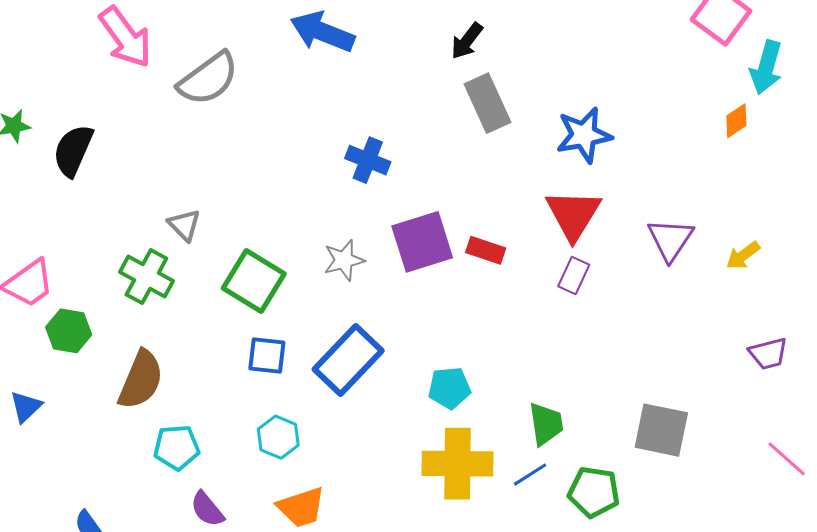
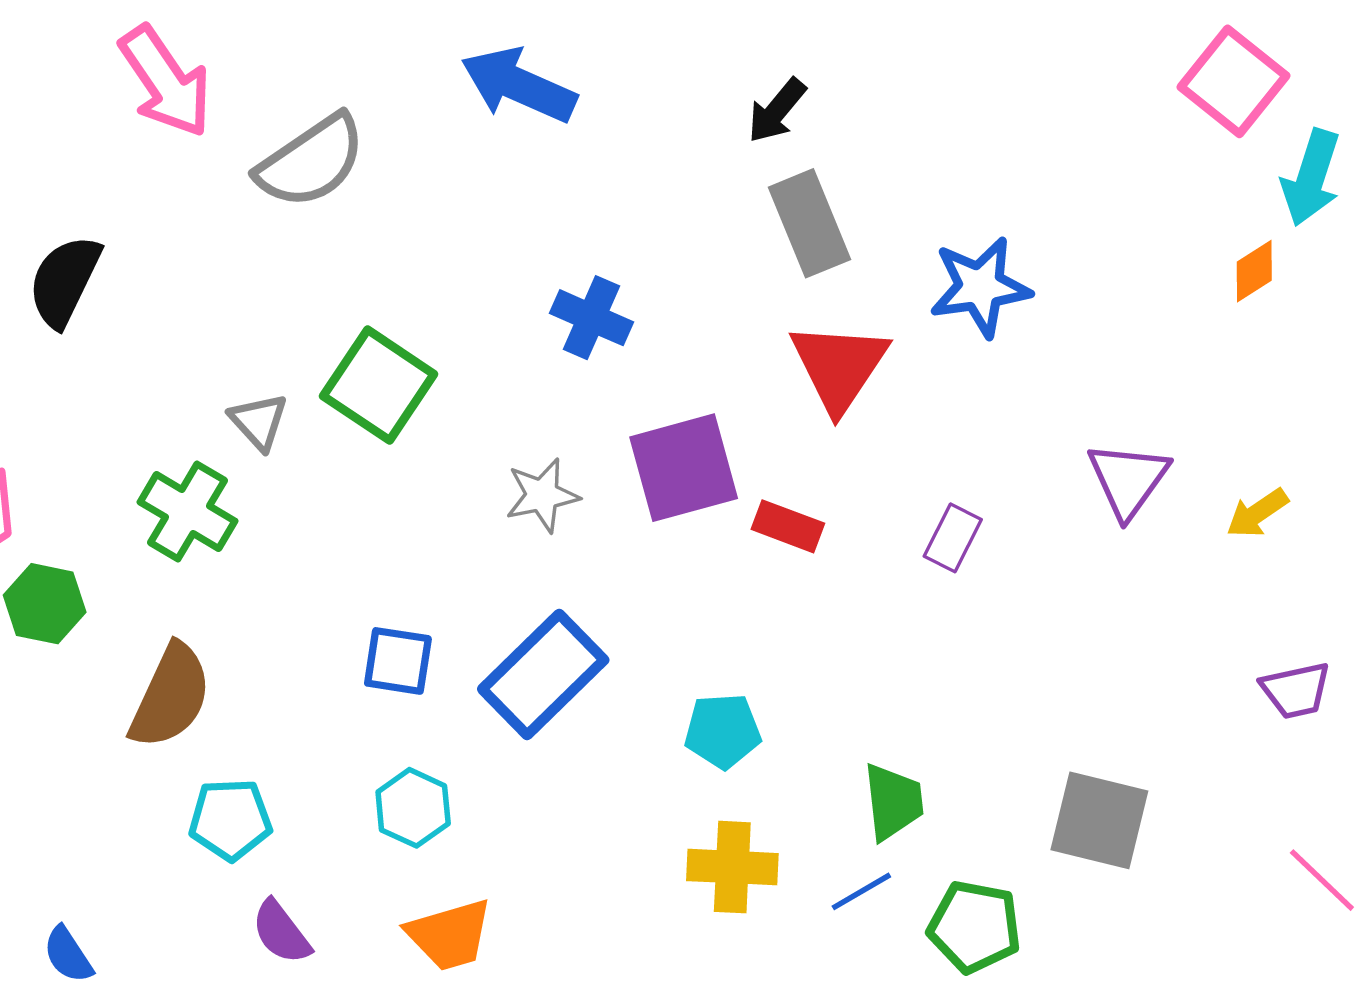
red triangle: (573, 215) -> (839, 367), moved
red rectangle: (486, 250) -> (788, 526), moved
green square: (254, 281) -> (379, 385), moved
yellow cross: (458, 464) -> (732, 867), size x0.7

